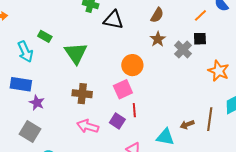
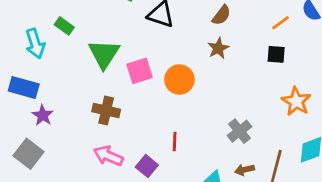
gray cross: (183, 50) -> (239, 131), moved
pink square: (123, 89) -> (140, 71), moved
purple square: (117, 121) -> (147, 166), moved

